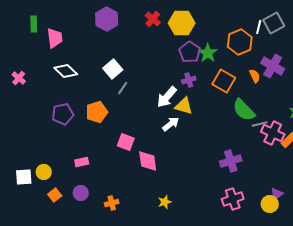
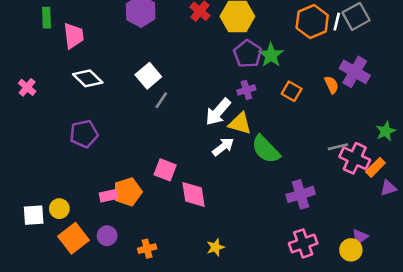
orange hexagon: (240, 42) -> (312, 22), moved
orange square: (224, 81) -> (292, 91), size x0.7
green semicircle: (244, 110) -> (266, 149), moved
orange pentagon: (97, 112) -> (128, 192), moved
orange square: (55, 195) -> (74, 238), size x1.6

